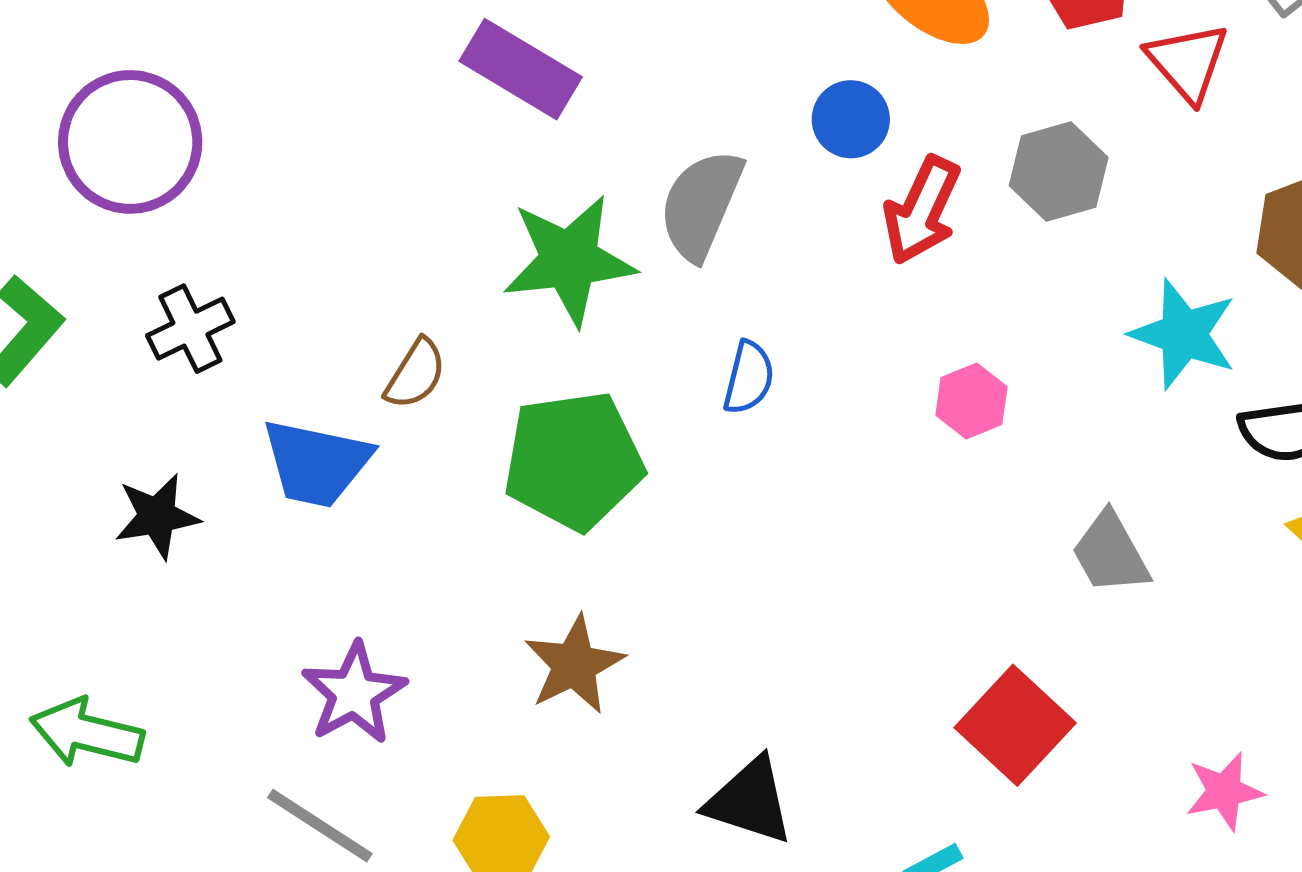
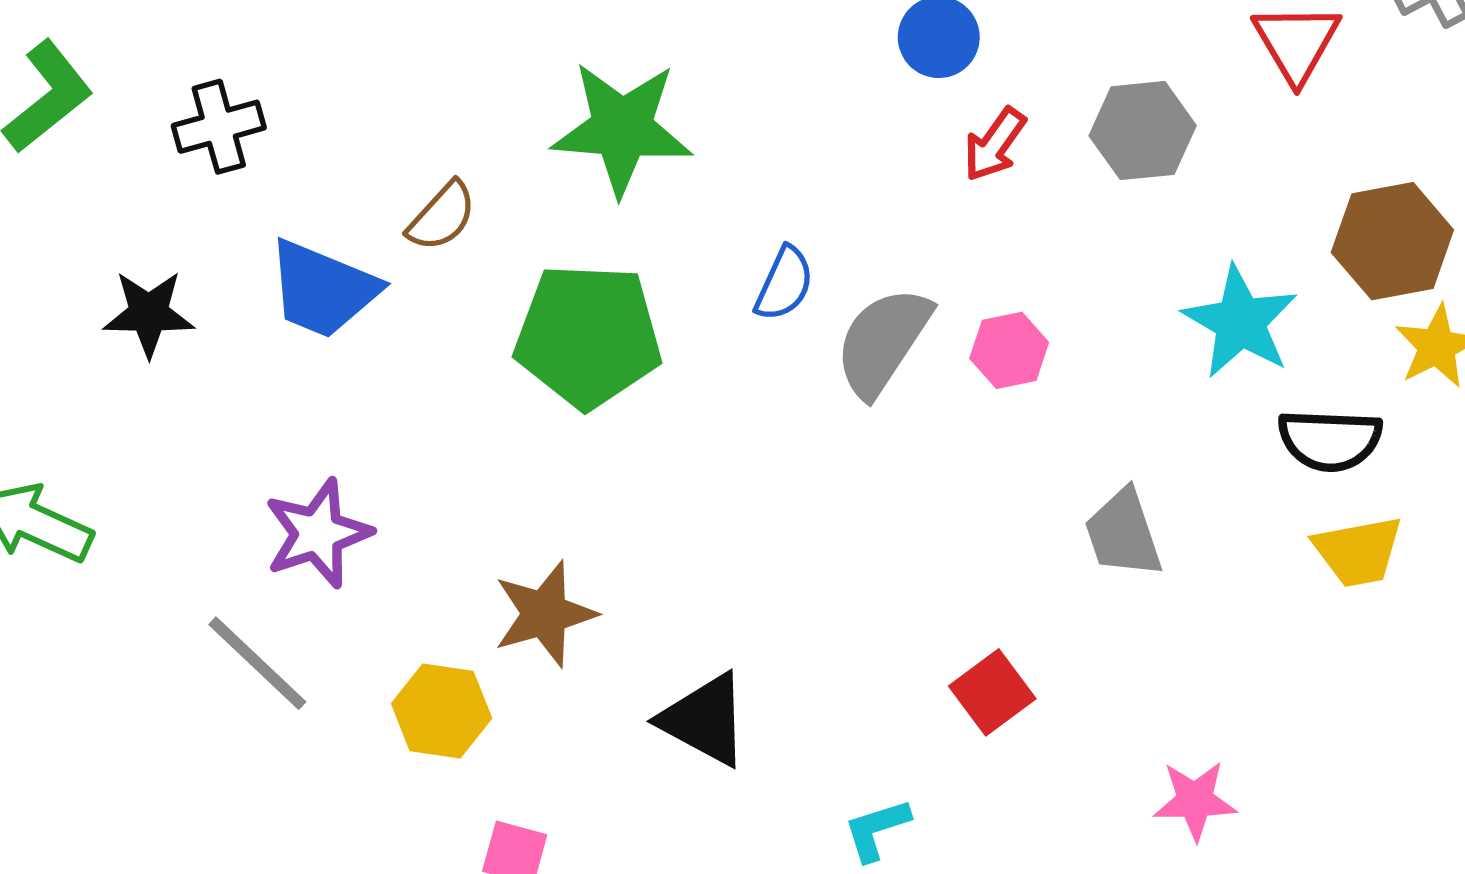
gray semicircle: (701, 205) -> (883, 342), moved
red arrow: (922, 210) -> (995, 144), size x0.7
brown star: (574, 665) -> (545, 614), moved
red square: (1015, 725) -> (992, 692), size x0.7

